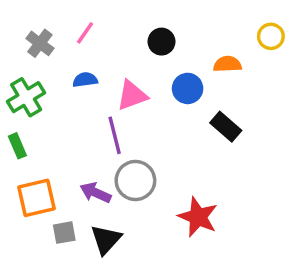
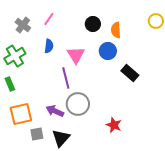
orange semicircle: (227, 64) -> (116, 30), moved, turned -91
blue semicircle: (85, 80) -> (49, 46), turned 104
pink triangle: (132, 95) -> (76, 55), turned -42
red star: (198, 217) -> (114, 125), size x0.7

